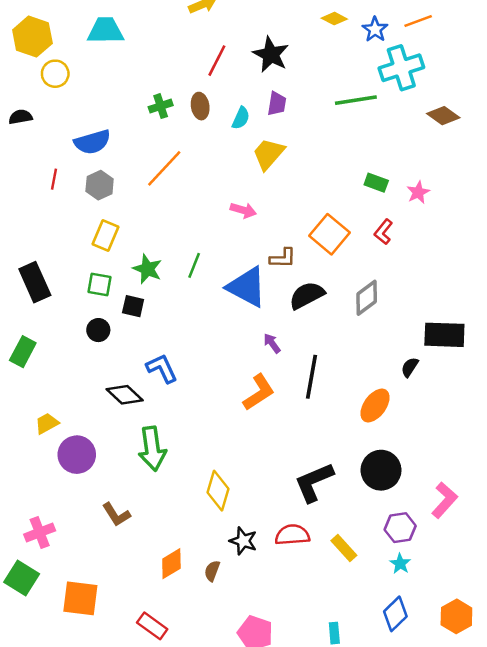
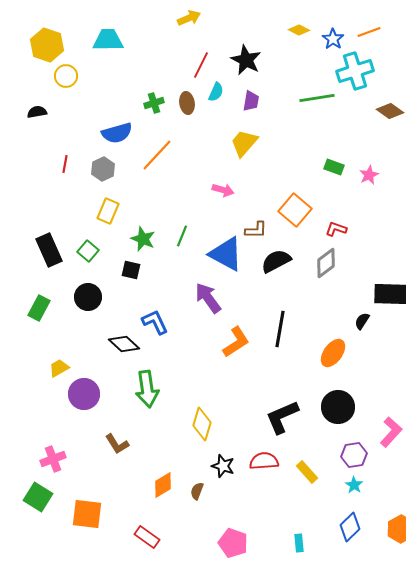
cyan semicircle: (241, 118) -> (216, 92), moved
blue semicircle: (92, 142) -> (117, 133), moved
red L-shape: (383, 232) -> (336, 229), moved, turned 70
green square: (100, 285) -> (88, 251), moved, turned 30
black circle: (98, 330) -> (88, 297), moved, size x1.4
purple arrow: (272, 343) -> (208, 298), moved, size x1.8

